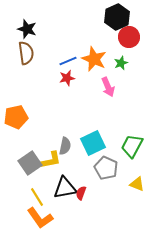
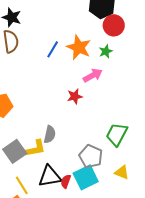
blue line: (68, 61) -> (53, 49), turned -36
red star: (67, 78) -> (75, 96), moved
pink arrow: (108, 87) -> (93, 75), turned -96
cyan square: (93, 143) -> (86, 177), moved

